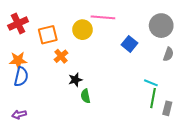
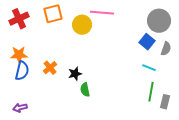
orange square: (48, 35) -> (53, 14), moved
blue square: (130, 44) -> (147, 42), moved
orange cross: (61, 56) -> (50, 68), moved
cyan line: (151, 83) -> (149, 68), moved

